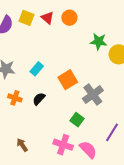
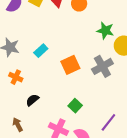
gray cross: (93, 95) -> (102, 66), moved
black semicircle: (39, 99) -> (32, 100), moved

